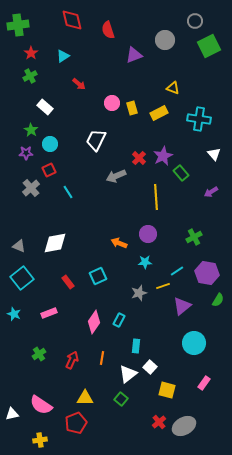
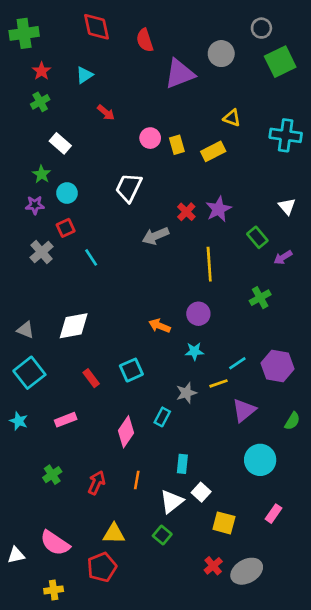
purple triangle: (134, 55) -> (180, 74), size x1.4
cyan cross: (199, 119) -> (286, 135), moved
green rectangle: (181, 173) -> (257, 237), moved
green cross: (194, 237) -> (260, 298), moved
green semicircle: (218, 300) -> (292, 421), moved
cyan rectangle: (119, 320) -> (162, 417), moved

